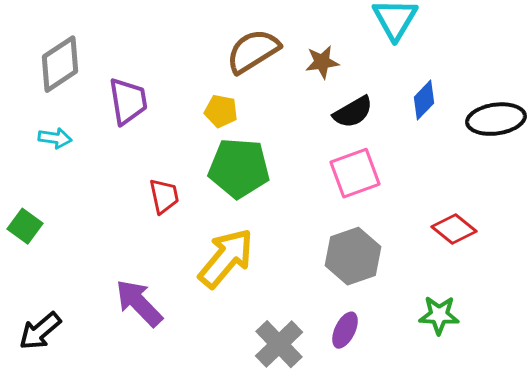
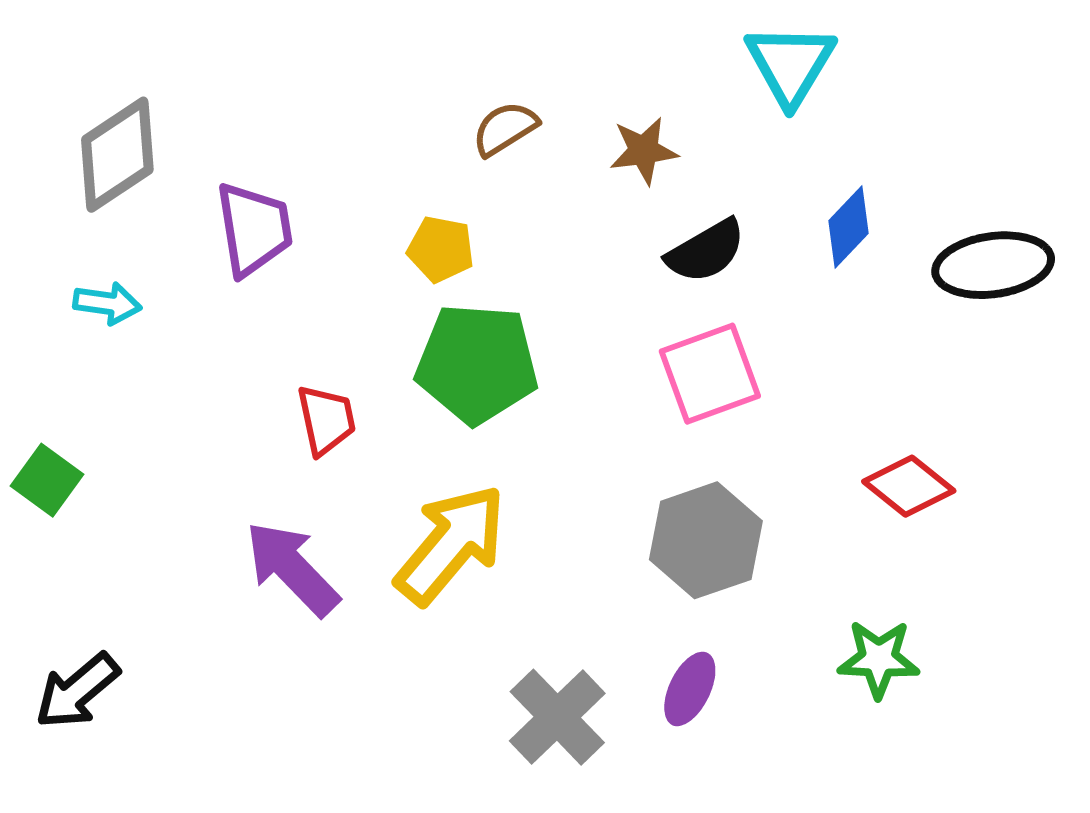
brown semicircle: (253, 51) -> (505, 129), size x0.6
purple arrow: (139, 303) -> (292, 568), moved

